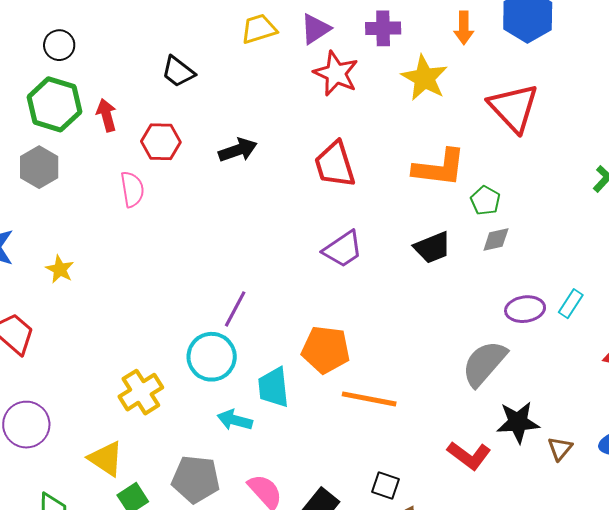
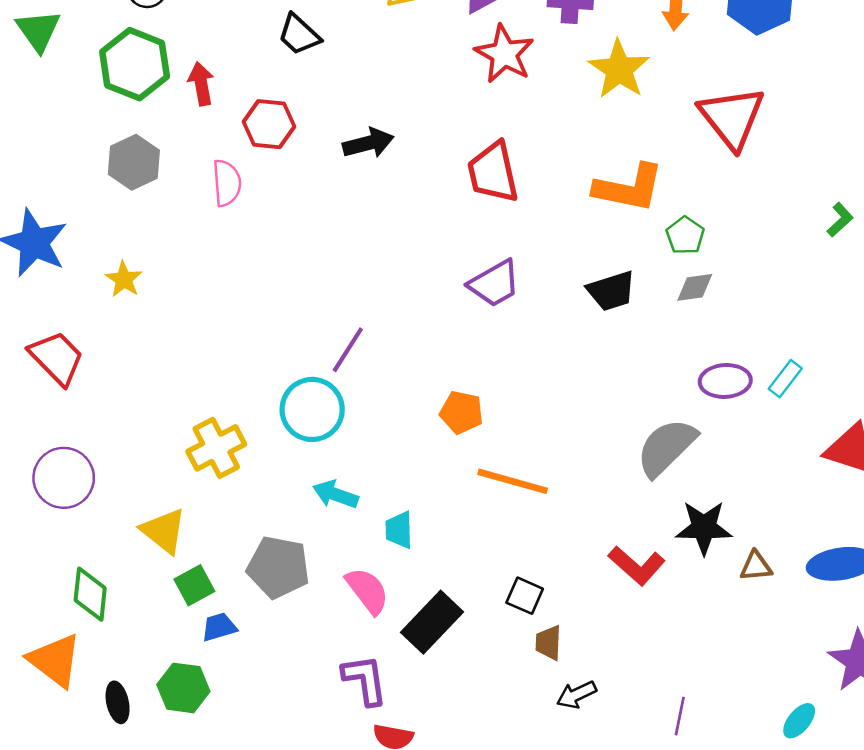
gray hexagon: (39, 167) -> (134, 162), moved
orange pentagon: (326, 350) -> (461, 412), size x0.7
cyan trapezoid: (274, 387) -> (399, 530), moved, size x0.7
brown triangle: (560, 449) -> (756, 566), turned 40

